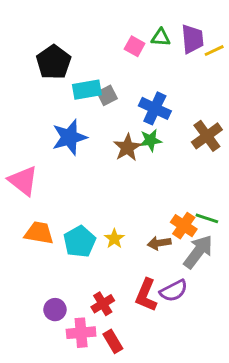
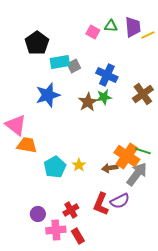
orange cross: (184, 226) -> (127, 156), size x1.4
orange trapezoid: (39, 233) -> (27, 145), moved

